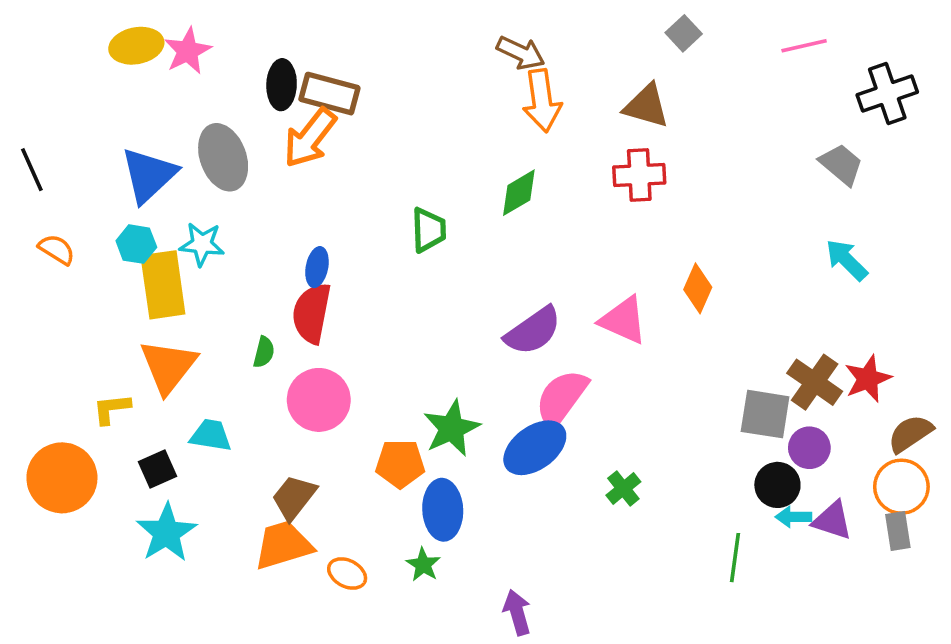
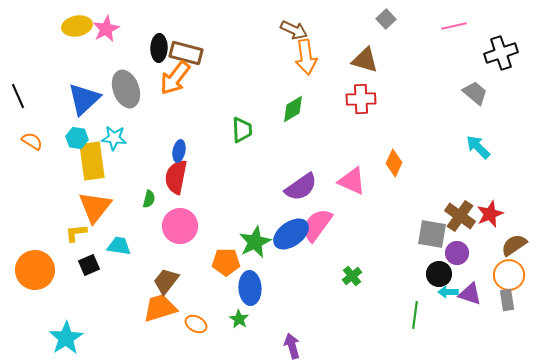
yellow L-shape: (112, 409) -> (76, 233), moved
blue ellipse: (535, 448) -> (291, 234), moved
cyan star: (166, 533) -> (66, 338), moved

